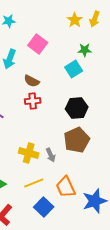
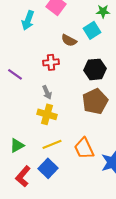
brown semicircle: (32, 81) -> (69, 40), moved
gray arrow: (51, 155) -> (47, 92), moved
blue square: (44, 207) -> (48, 168), moved

